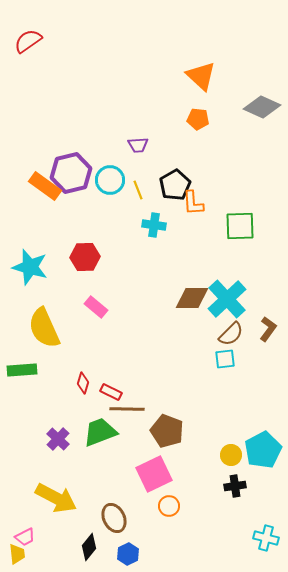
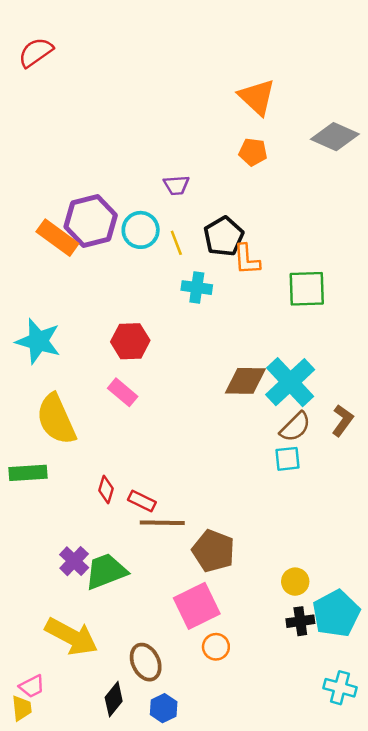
red hexagon: (85, 257) -> (130, 341), moved
green trapezoid: (100, 432) -> (106, 571), moved
cyan pentagon: (263, 450) -> (336, 614), moved

